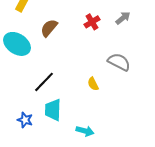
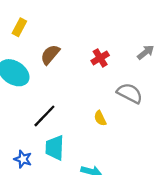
gray arrow: (123, 18) -> (146, 52), moved
red cross: (92, 22) -> (100, 58), moved

